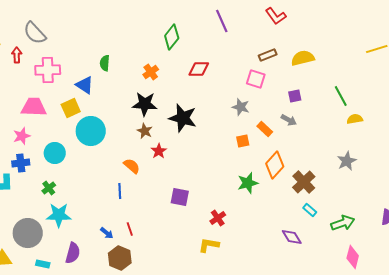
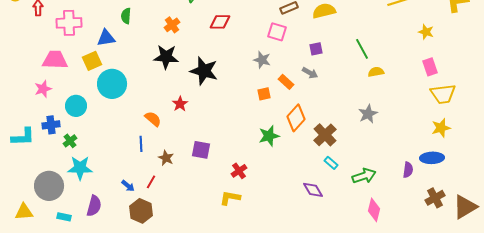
blue triangle: (85, 85) -> (106, 38), turned -42
brown star: (145, 131) -> (166, 158), moved
blue cross: (21, 163) -> (51, 125), moved
red line: (130, 229) -> (151, 182), turned 48

